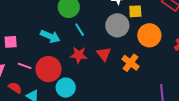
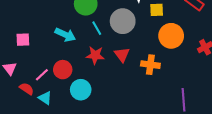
gray circle: (117, 25) -> (123, 21), moved
orange cross: (131, 63) -> (150, 65), turned -30
pink line: (25, 66) -> (42, 75), moved, turned -64
red circle: (49, 69) -> (63, 70), size x0.7

